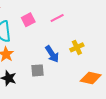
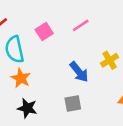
gray square: (37, 70) -> (73, 104), moved

